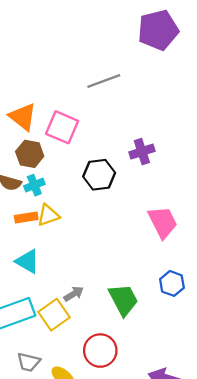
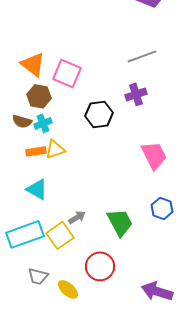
gray line: (104, 81) -> (142, 56), moved

